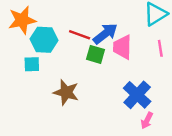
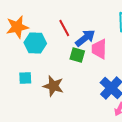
red line: (80, 35) -> (64, 28), moved, turned 42
cyan square: (32, 64) -> (25, 78), moved

